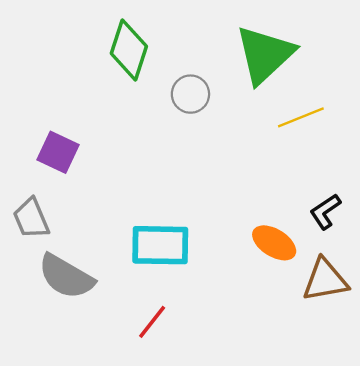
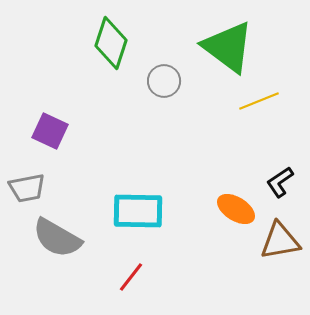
green triangle: (265, 55) -> (228, 47), turned -40
gray trapezoid: (31, 218) -> (27, 188), turned -78

